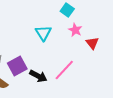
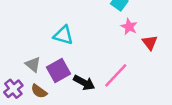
cyan triangle: (43, 33) -> (63, 35), moved, turned -42

